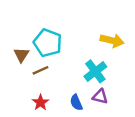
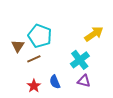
yellow arrow: (112, 40) -> (94, 34), turned -48
blue semicircle: (76, 102) -> (55, 82), moved

